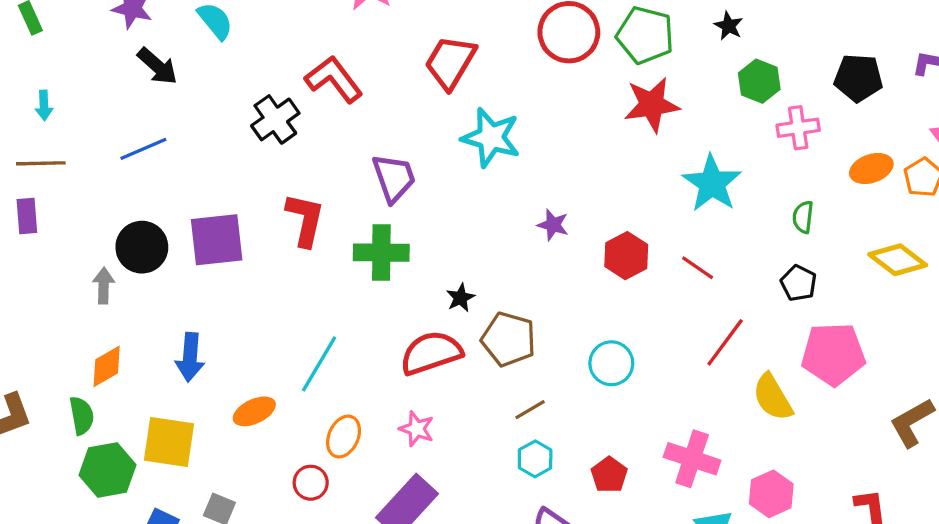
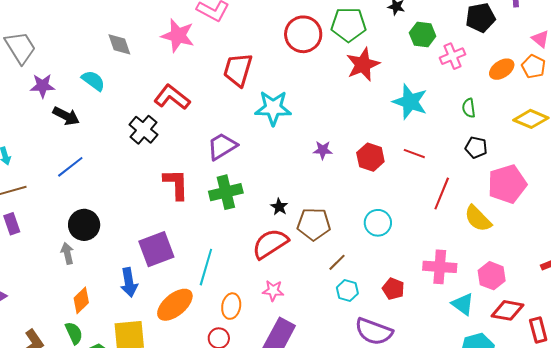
purple trapezoid: (394, 178) -> (222, 146), turned -88
purple square: (217, 240) -> (156, 249), moved
orange ellipse: (254, 411) -> (175, 305), size x1.5

